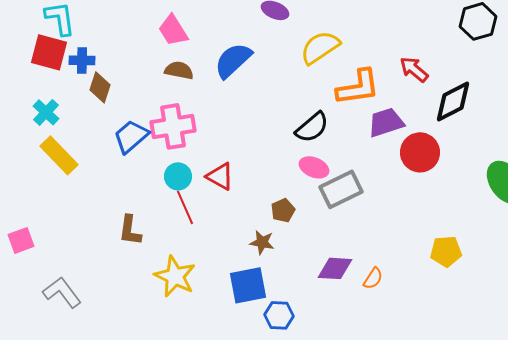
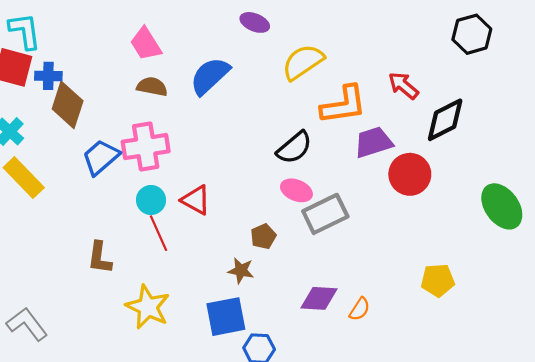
brown diamond: (100, 87) -> (68, 105), size x1.4

